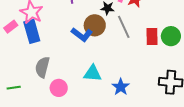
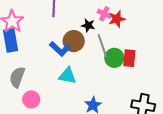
green circle: (171, 36) -> (114, 58), moved
cyan triangle: (92, 73) -> (68, 76), moved

